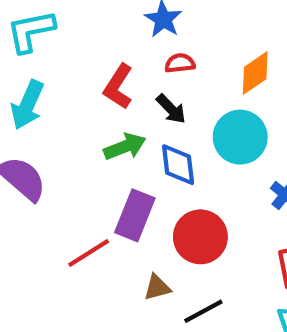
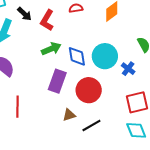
black arrow: (171, 109) -> (24, 14), moved
cyan circle: (240, 137) -> (105, 56), moved
red line: (89, 253) -> (17, 107), moved, turned -55

